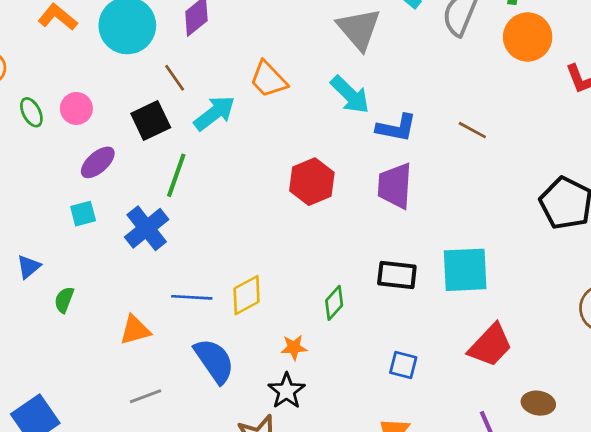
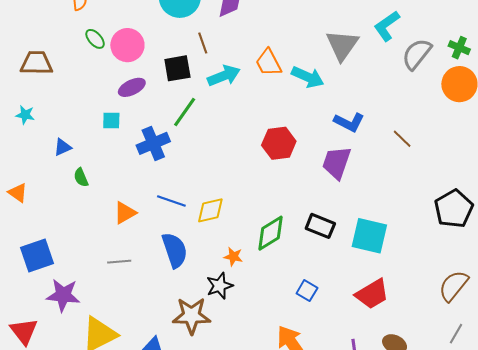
cyan arrow: (350, 95) -> (308, 77), moved, turned -36
pink circle: (76, 108) -> (127, 45), size x1.4
green ellipse: (31, 112) -> (95, 39), turned -30
green semicircle: (64, 300) -> (81, 177), turned -60
green diamond: (334, 303) -> (271, 233), size x1.5
orange triangle: (135, 330) -> (125, 213), turned -30

